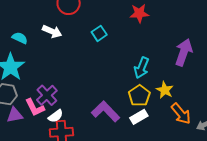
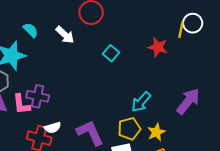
cyan square: (99, 33) -> (111, 53), turned -35
purple cross: (47, 95) -> (38, 96), turned 35
white semicircle: (56, 116) -> (53, 128), moved

